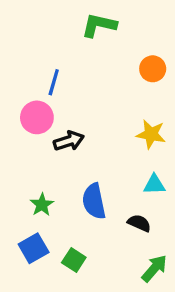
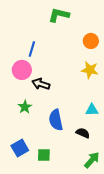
yellow star: (151, 134) -> (90, 70), moved
black arrow: (69, 141) -> (41, 84), turned -144
green star: (42, 205) -> (25, 107), moved
green square: (74, 260) -> (44, 155), turned -32

